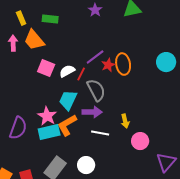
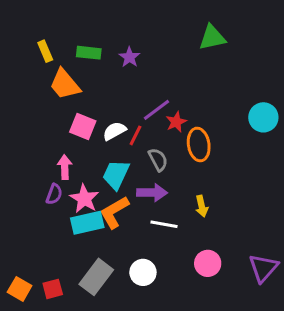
purple star: (95, 10) -> (129, 57), moved
pink arrow: (13, 43) -> (65, 167), moved
orange ellipse: (123, 64) -> (199, 144), moved
gray semicircle: (96, 90) -> (158, 160), size x0.7
purple semicircle: (18, 128) -> (54, 194), moved, size x0.6
pink circle: (140, 141) -> (208, 263), moved

